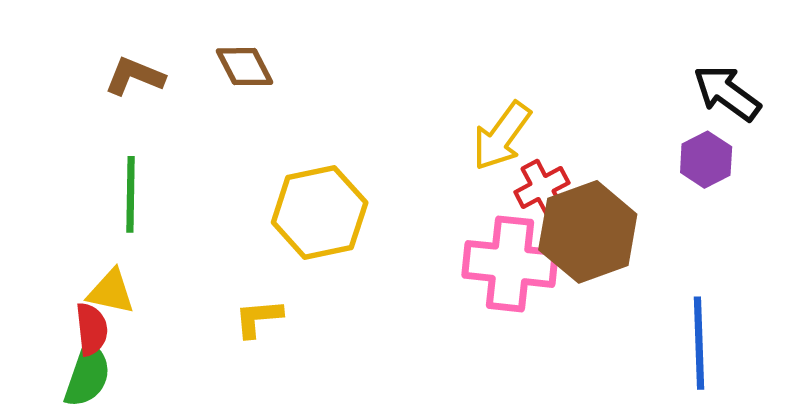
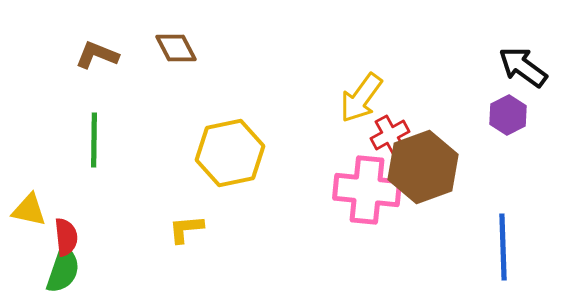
yellow triangle: (111, 292) -> (29, 210), moved

